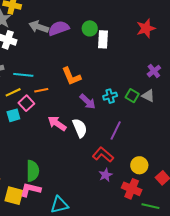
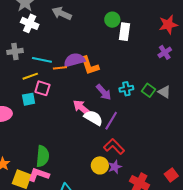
purple semicircle: (59, 28) -> (74, 60), moved
purple cross: (154, 71) -> (165, 52), moved
orange line: (41, 90) -> (60, 68), moved
pink square: (26, 103) -> (42, 88), turned -35
pink arrow: (57, 123) -> (82, 108), moved
white semicircle: (80, 128) -> (93, 118), turned -42
purple line: (116, 131) -> (111, 121), moved
yellow circle: (139, 165) -> (100, 165), moved

